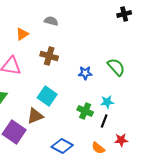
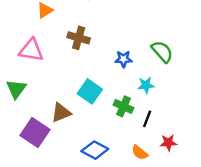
cyan square: (47, 96) -> (90, 91), moved
cyan star: (107, 102) -> (146, 85), moved

